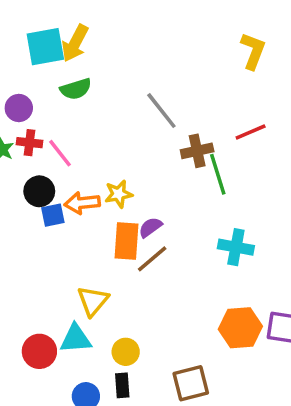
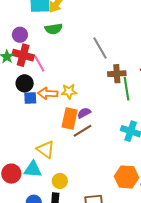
red cross: (30, 143) -> (23, 55), size x1.5
yellow triangle: (93, 301) -> (46, 150), turned -42

